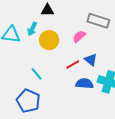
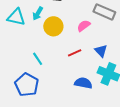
blue triangle: (91, 60) -> (101, 51), moved
blue semicircle: (84, 84) -> (83, 83), moved

